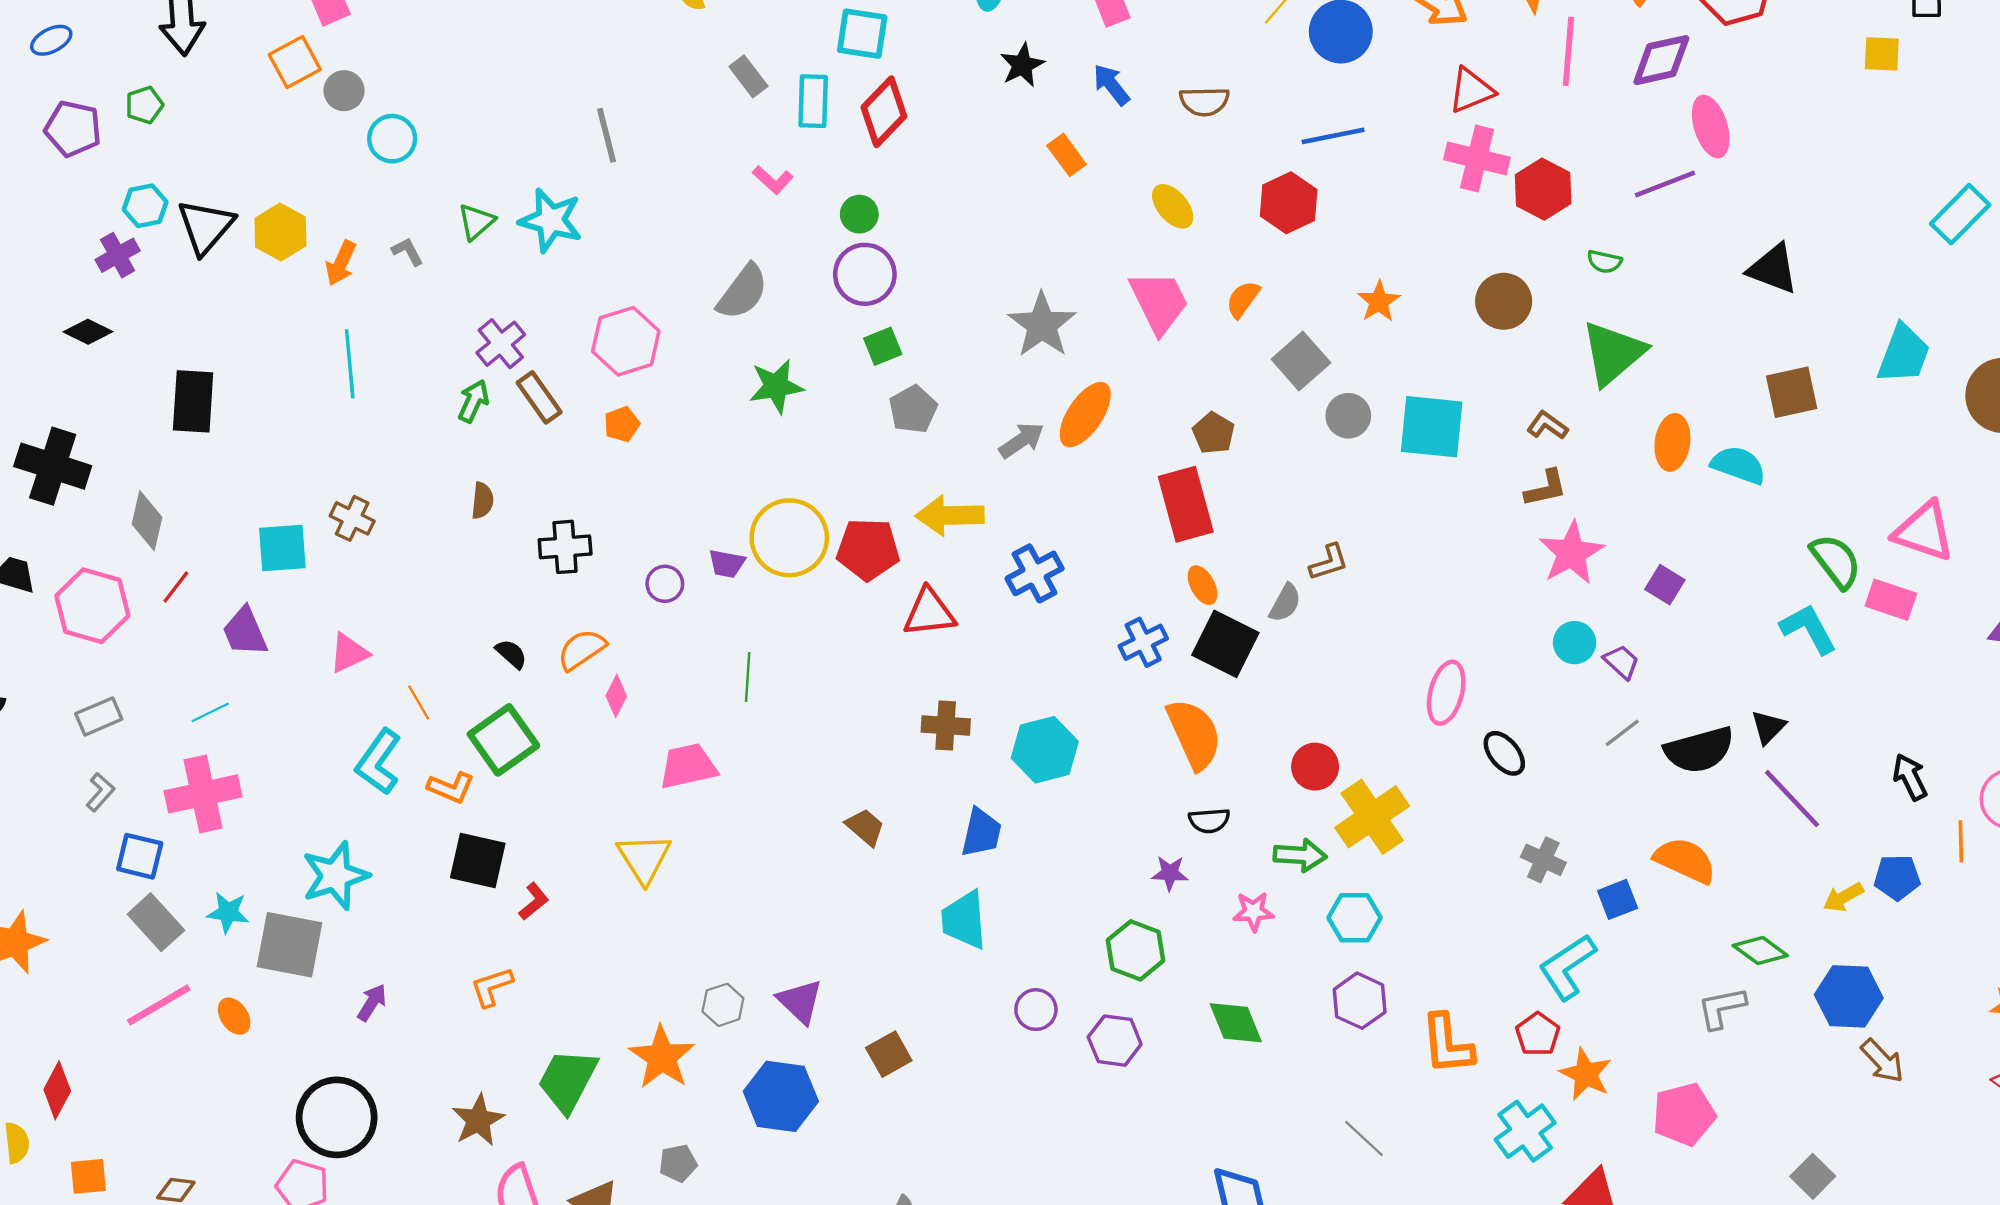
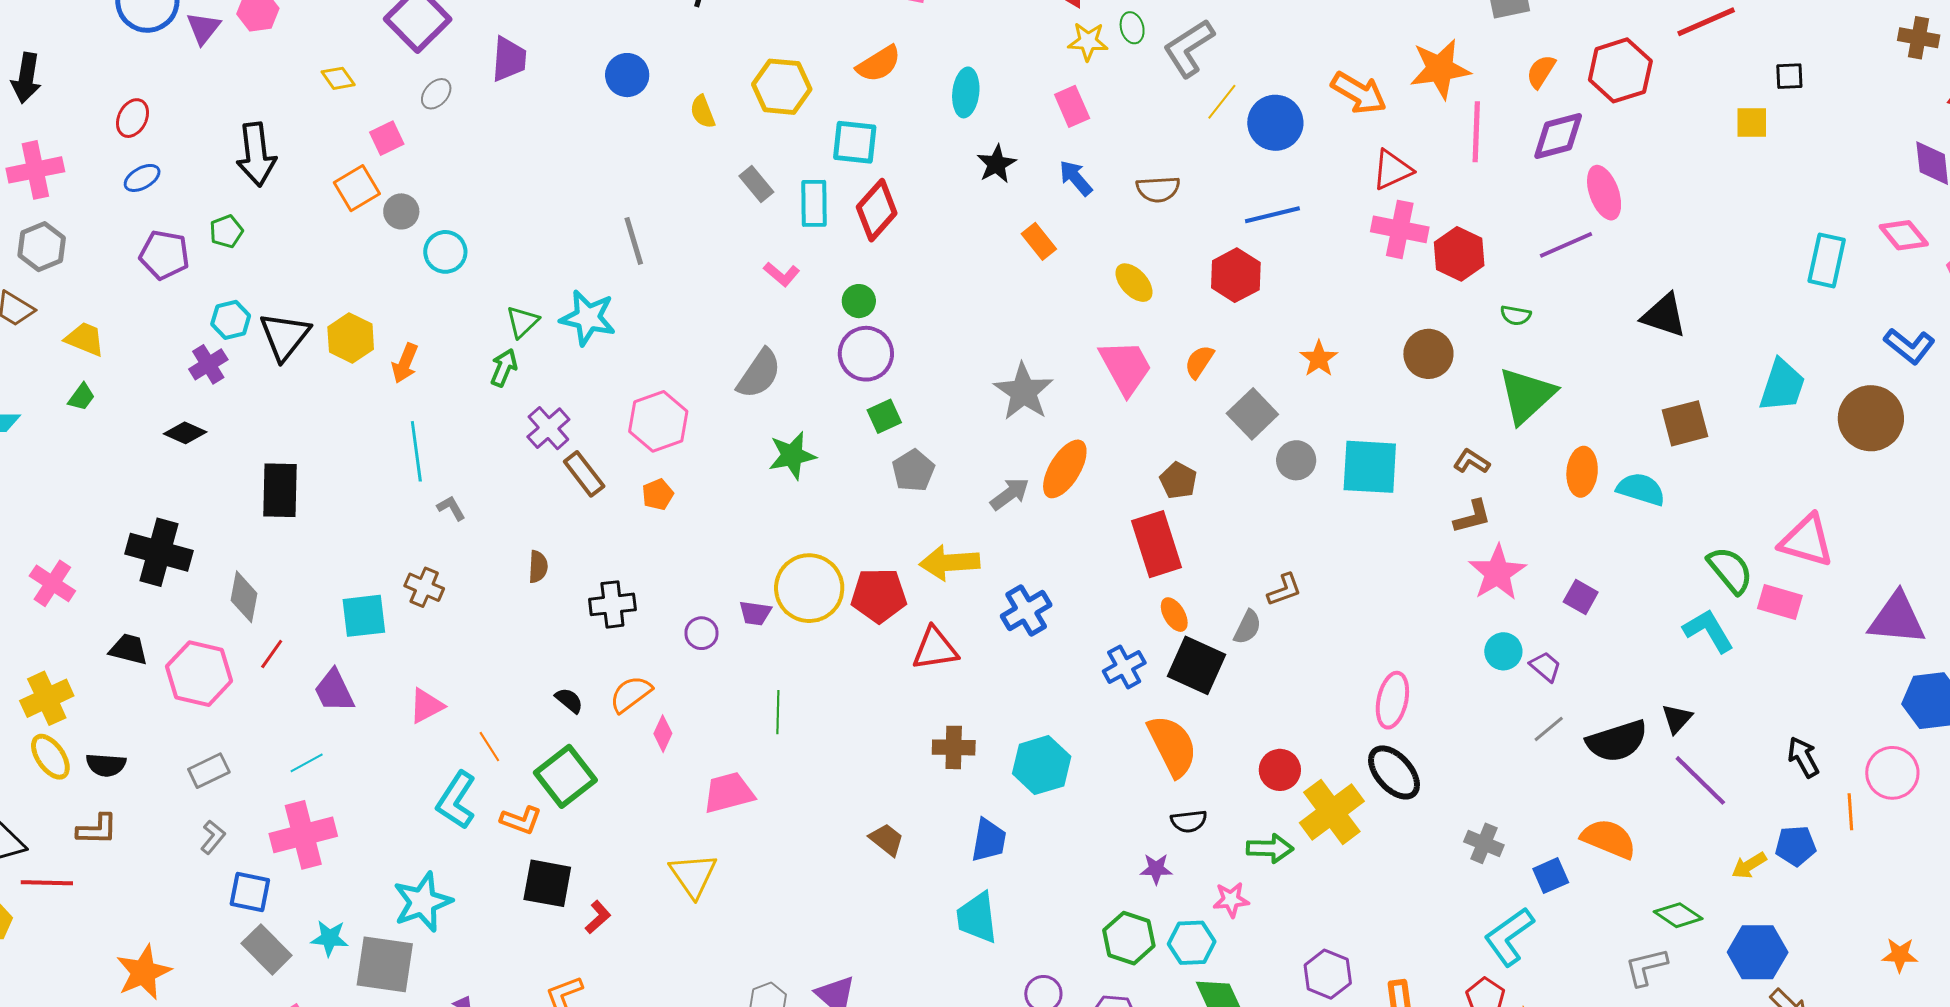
cyan rectangle: (1960, 214) -> (1827, 260), turned -30
gray L-shape: (408, 251) -> (451, 508), moved
green arrow: (473, 401) -> (504, 368), moved
black ellipse: (1504, 753) -> (1394, 772), moved, size x1.4
cyan hexagon: (1355, 918) -> (1192, 943), moved

